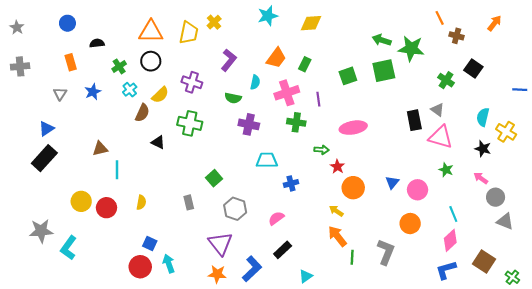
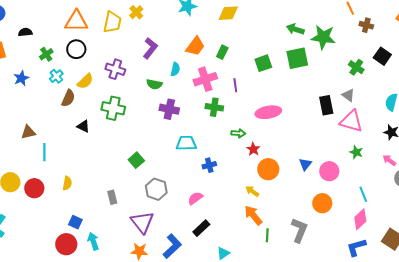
gray rectangle: (189, 202) -> (112, 197), moved

